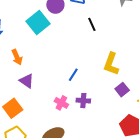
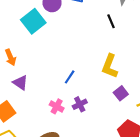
black line: (92, 24) -> (111, 21), moved
purple cross: (83, 101) -> (80, 104), turned -32

